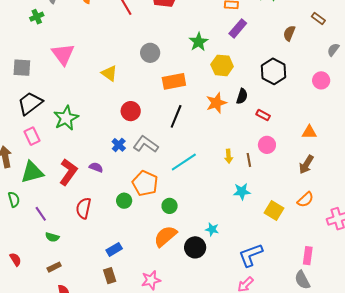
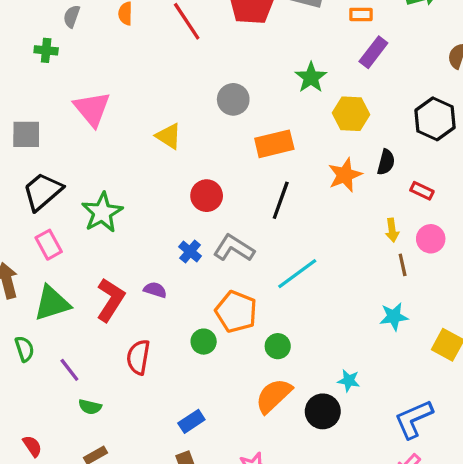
green cross: (37, 17) -> (46, 50), turned 32
yellow arrow: (229, 156) -> (392, 230), moved

